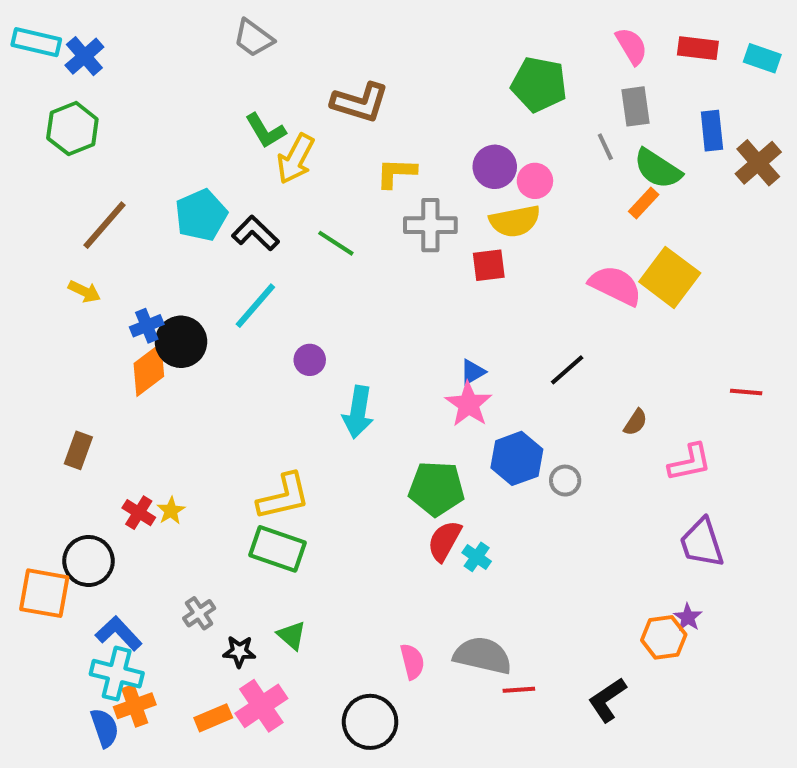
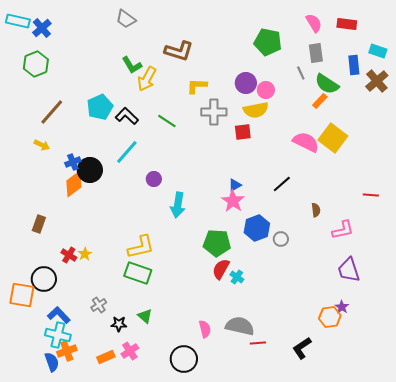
cyan rectangle: (762, 58) -> (378, 51), moved
brown semicircle: (636, 422) -> (316, 210), turned -40
pink cross: (261, 706) -> (130, 351), size x0.7

